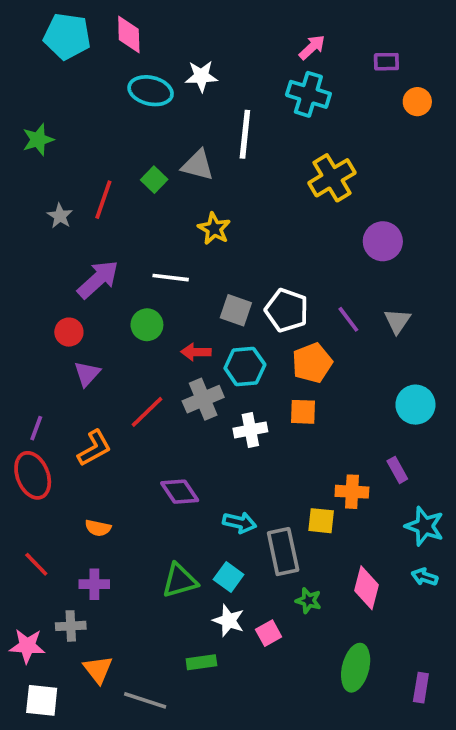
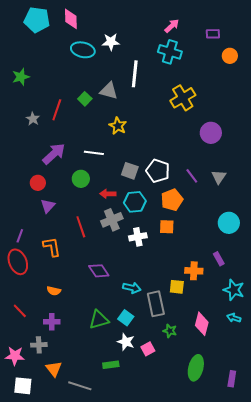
red line: (147, 412) -> (81, 227), turned -65
orange L-shape: (94, 448) -> (52, 247), turned -70

